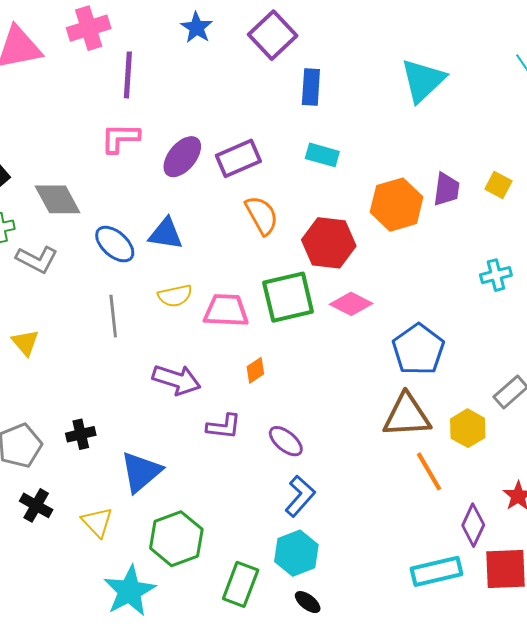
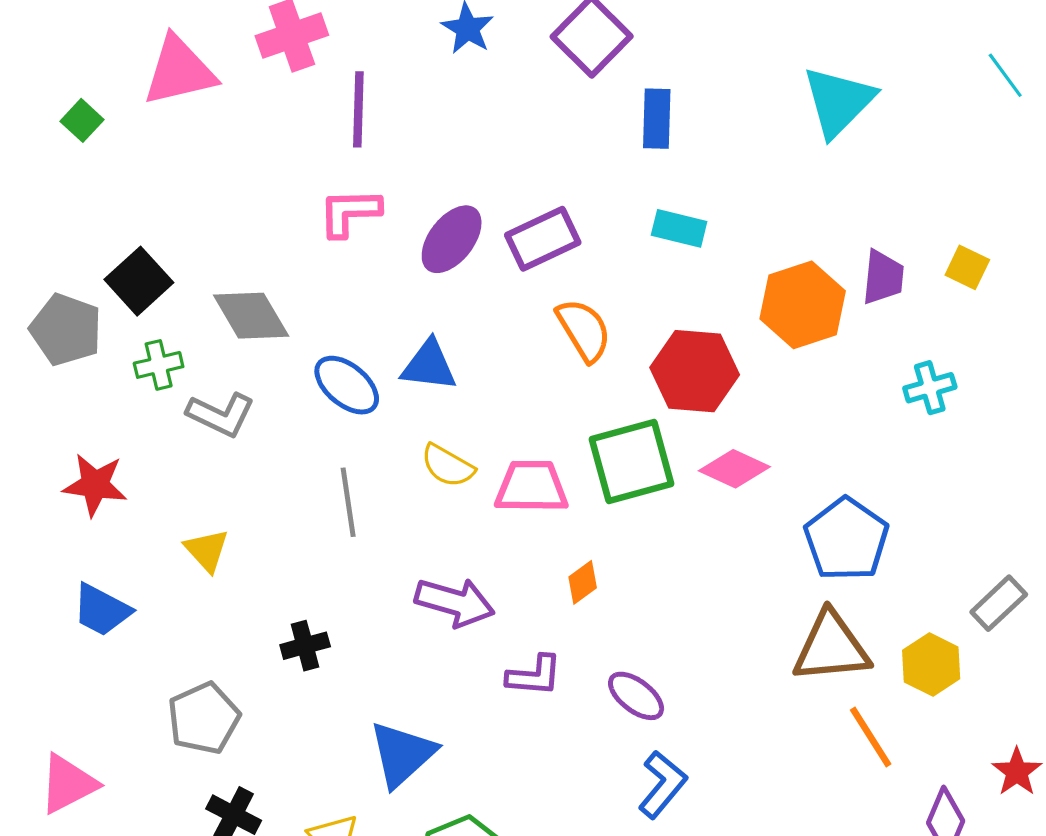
cyan cross: (496, 275) -> (930, 388), moved
yellow semicircle: (175, 296) -> (448, 466), turned 44
black cross: (81, 434) -> (305, 646), moved

